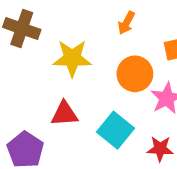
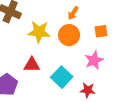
orange circle: (135, 74) -> (69, 35), moved

